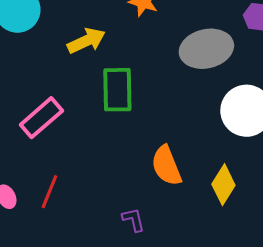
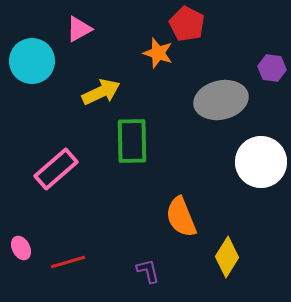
yellow diamond: (223, 185) -> (227, 257), moved
red line: (49, 192) -> (68, 262), moved, turned 52

